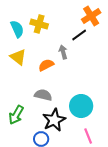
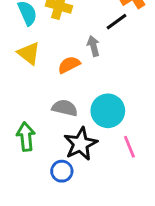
cyan circle: (81, 106) -> (108, 111), moved
green arrow: (16, 115) -> (26, 137), turned 144
pink line: (88, 136) -> (129, 147), moved

